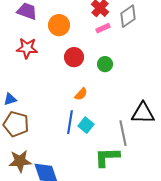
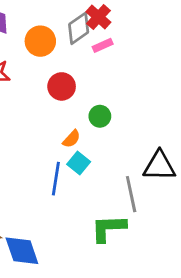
gray diamond: (128, 16) -> (79, 28), moved
green circle: (105, 64) -> (100, 116), moved
cyan square: (86, 125) -> (79, 163), moved

